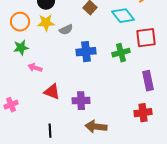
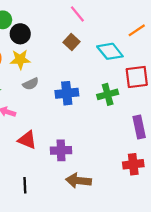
gray semicircle: (66, 30) -> (31, 84), moved

